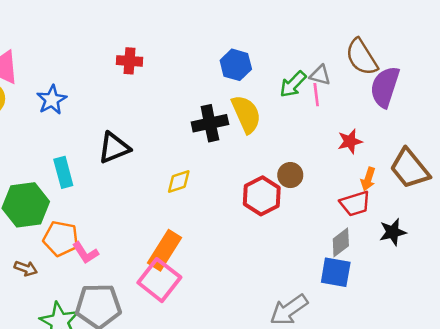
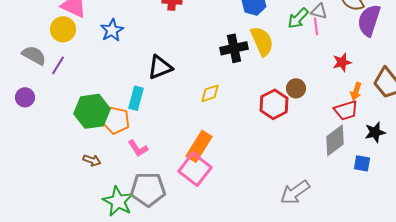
cyan rectangle: (63, 172) -> (136, 98), moved, turned 30
orange pentagon: (61, 239) -> (116, 120), moved
gray diamond: (341, 242) -> (335, 140), size x1.4
blue square: (336, 272) -> (362, 163), moved, size x0.7

